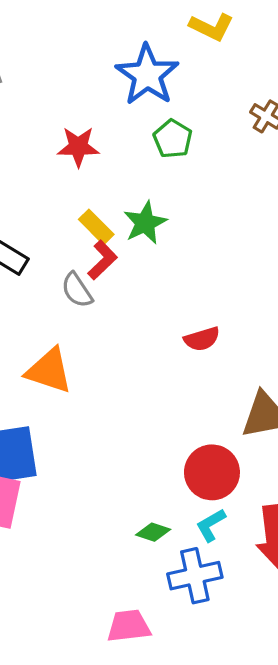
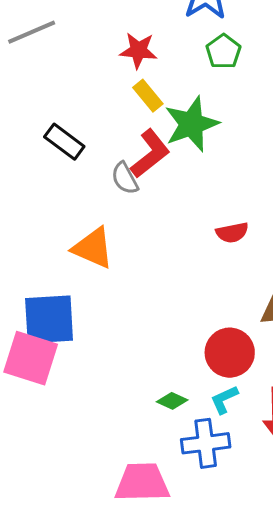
green star: (145, 223) -> (192, 124), size x1.4
yellow rectangle: (96, 227) -> (148, 96), moved
red L-shape: (102, 260) -> (150, 154), size x1.4
pink trapezoid: (129, 626) -> (142, 483), size x1.4

